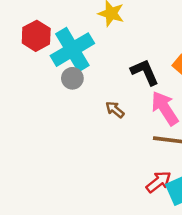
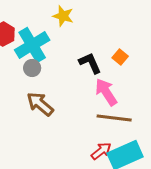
brown arrow: (115, 109) -> (40, 104), moved, size x1.8

